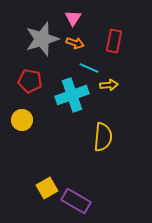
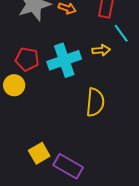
cyan line: (89, 68) -> (121, 33), moved, turned 30
red pentagon: (30, 81) -> (27, 59), moved

